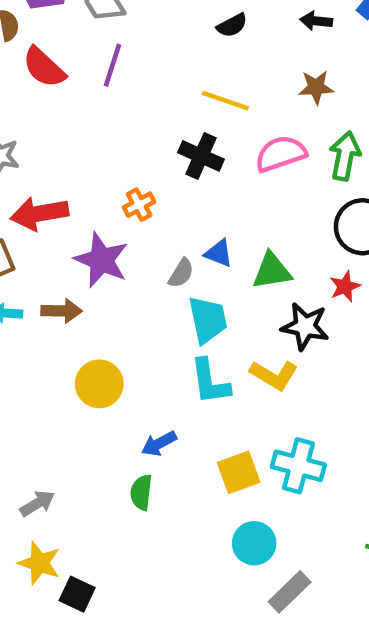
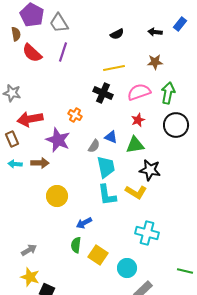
yellow line: (225, 101) -> (114, 68), turned -30
orange cross: (139, 205) -> (75, 115), turned -32
red star: (345, 286) -> (138, 120), moved
yellow square: (239, 472) -> (98, 255), moved, turned -36

